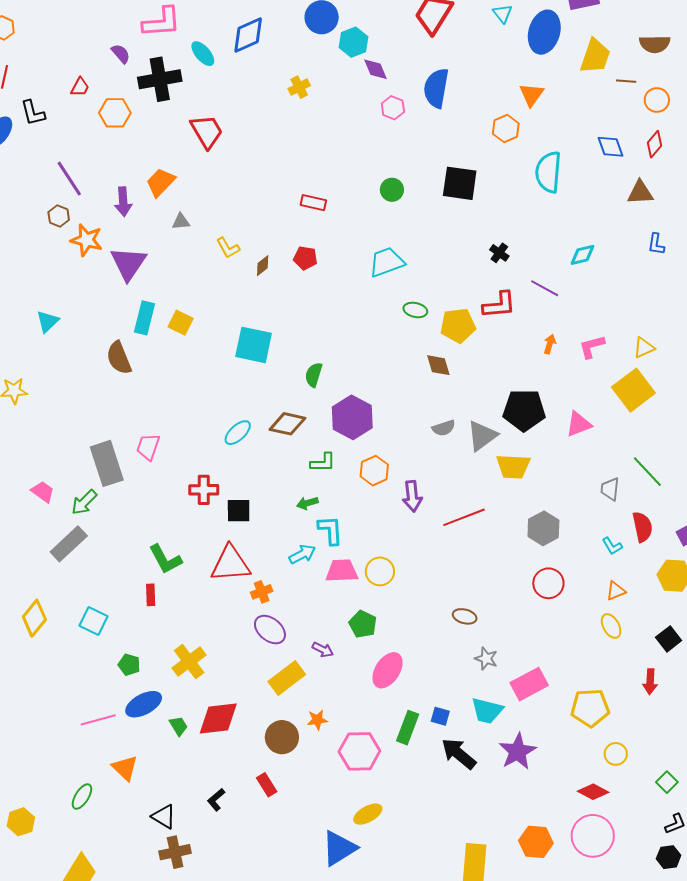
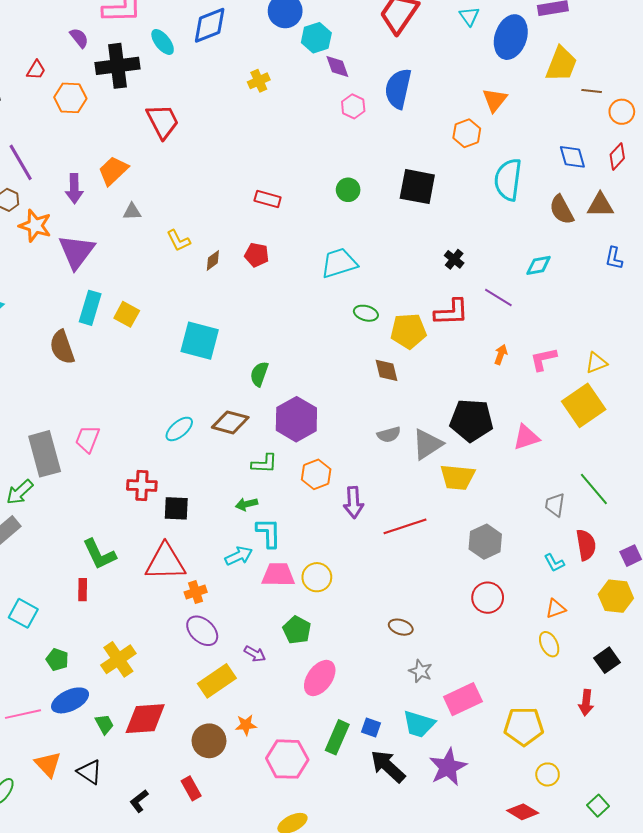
brown semicircle: (655, 44) -> (562, 210), moved, turned 60
black triangle: (164, 817) -> (90, 772), moved

